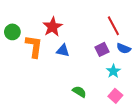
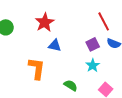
orange L-shape: (34, 46) -> (37, 68), moved
cyan star: (113, 71) -> (93, 65), moved

